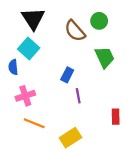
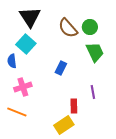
green circle: (99, 21) -> (90, 27), moved
purple line: (78, 96) -> (93, 92), moved
red rectangle: (116, 117) -> (74, 106), moved
orange line: (34, 123) -> (17, 112), moved

